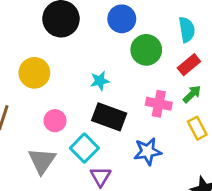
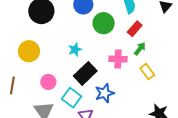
black rectangle: (109, 117) -> (85, 73), turned -55
blue star: (148, 151) -> (105, 93), moved

